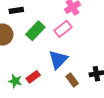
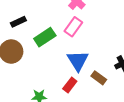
green rectangle: (35, 31) -> (45, 37), turned 30
red rectangle: (33, 77) -> (70, 85), moved

